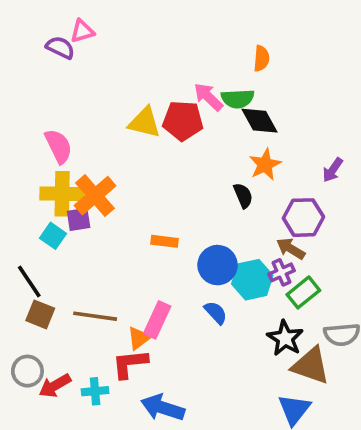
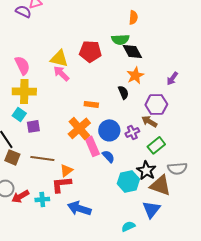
pink arrow: (208, 97) -> (61, 73), moved
yellow triangle: (144, 122) -> (59, 58), moved
orange cross: (95, 196) -> (79, 128), moved
purple square: (79, 219) -> (33, 126), moved
orange rectangle: (165, 241) -> (91, 104), moved
purple cross: (281, 272) -> (132, 132), moved
cyan hexagon: (252, 280) -> (128, 181), moved
pink rectangle: (157, 320) -> (92, 146), moved, turned -48

